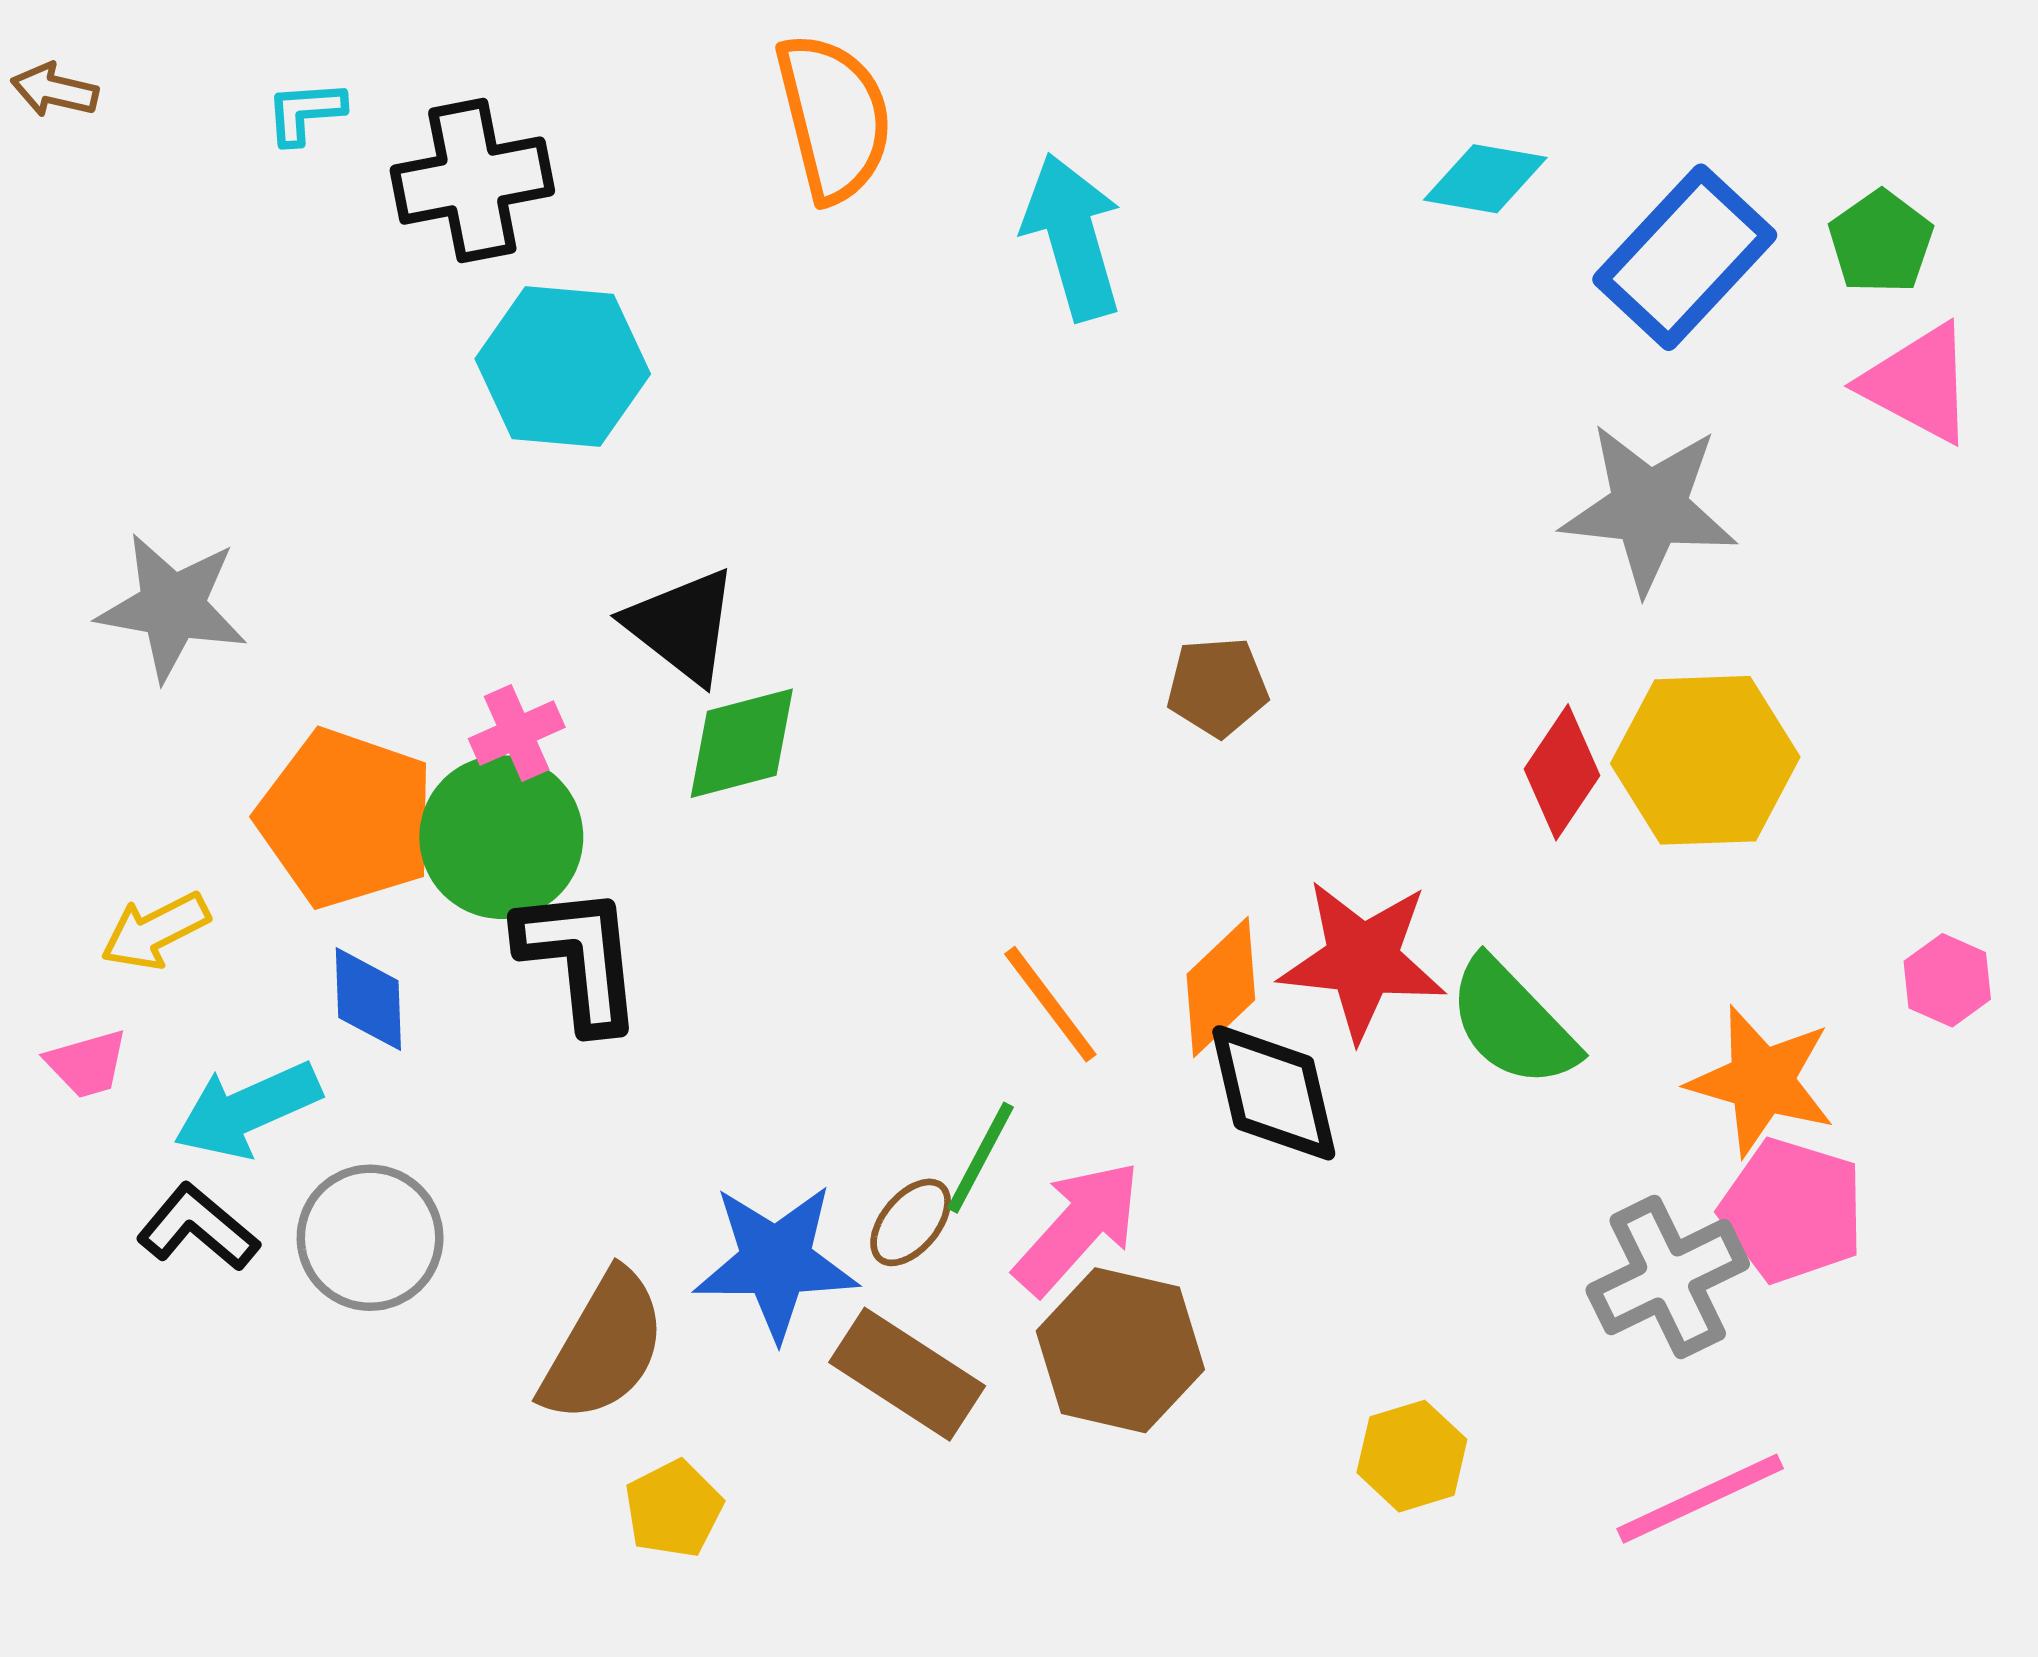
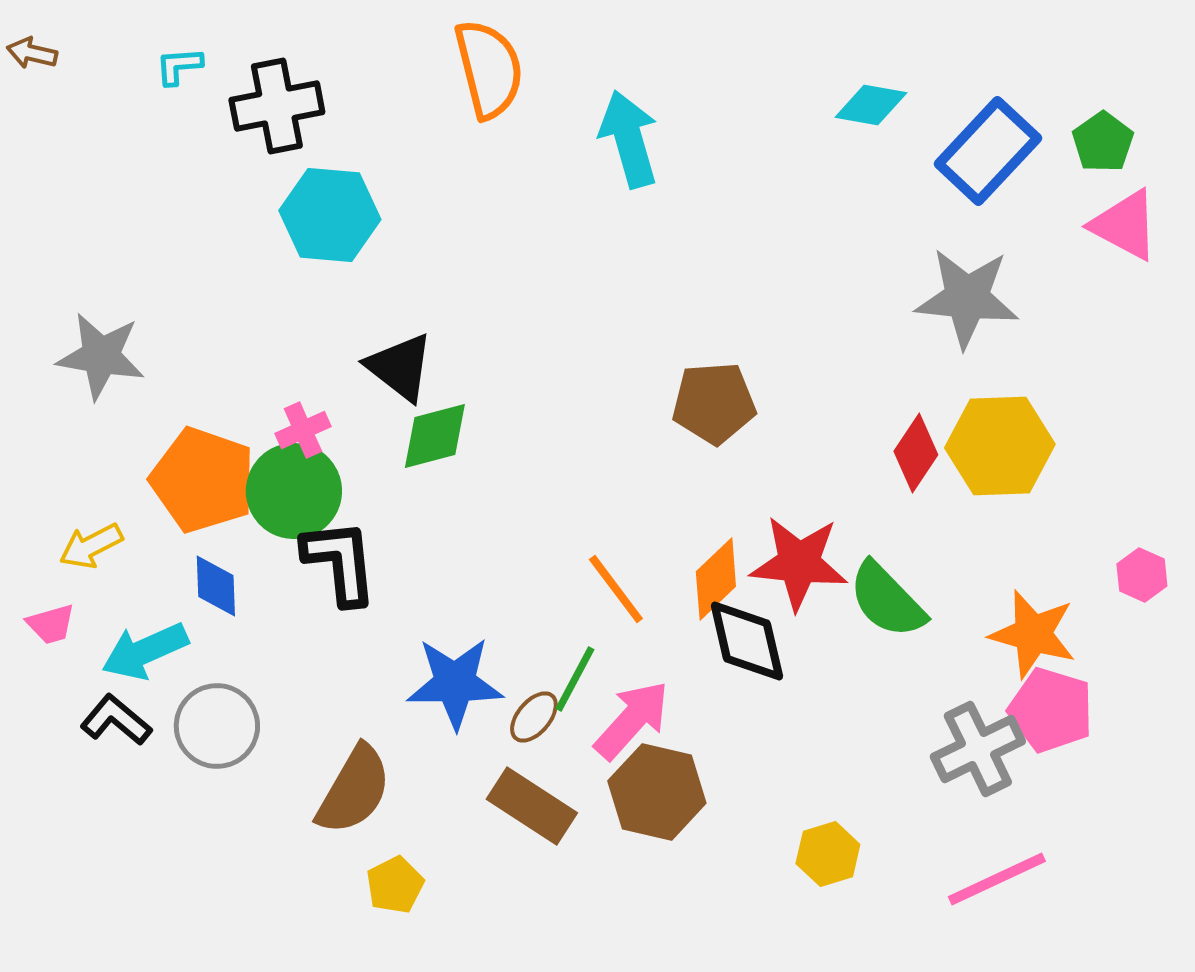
brown pentagon: (1218, 687) -> (714, 403), size x1.4
blue star: (776, 1262) -> (455, 683), moved

